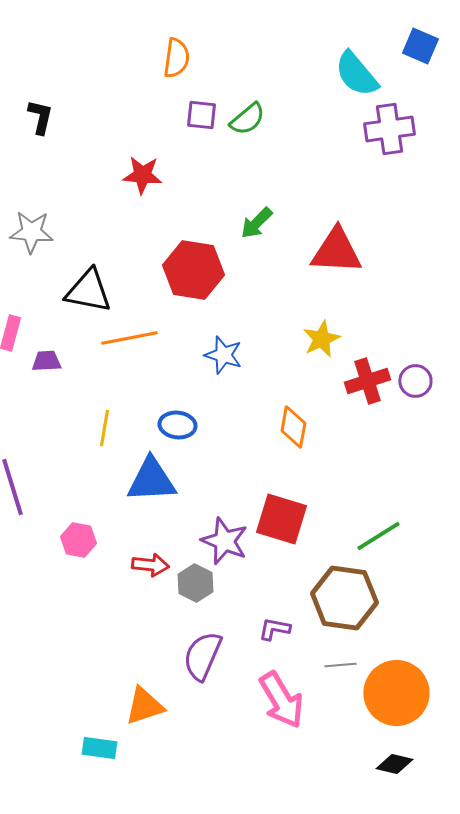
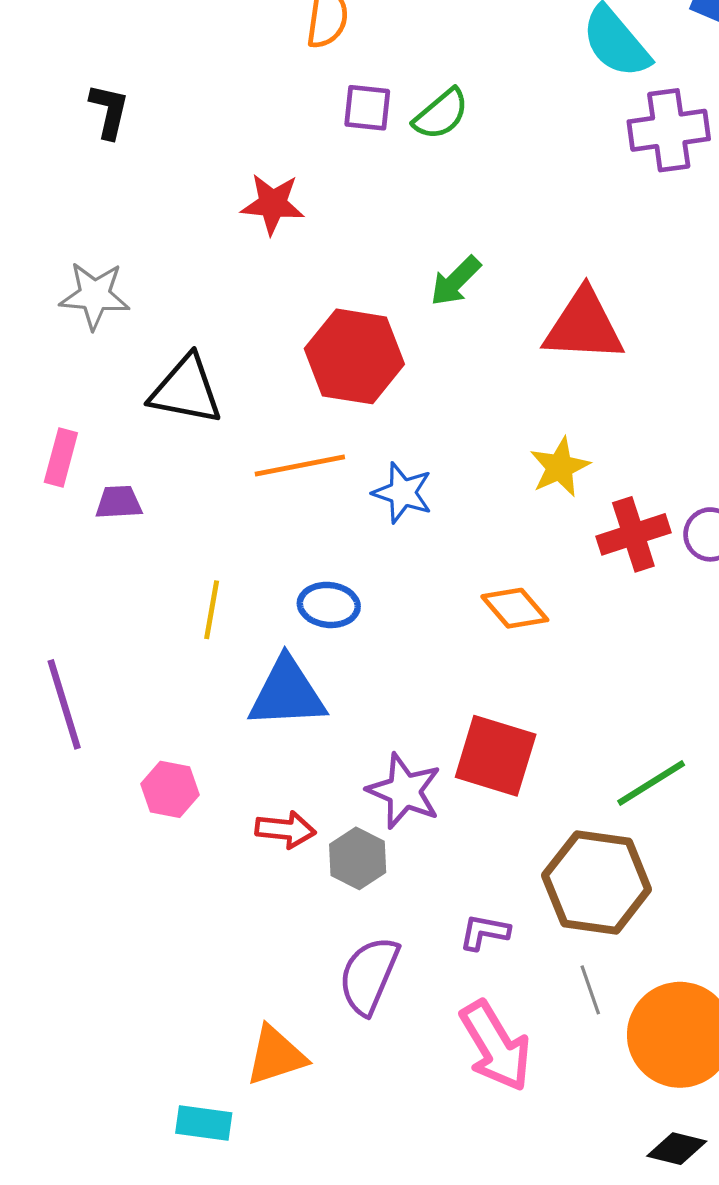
orange line: (129, 338) -> (300, 465), moved
orange diamond: (293, 427) -> (515, 608), turned -51
gray line: (340, 665) -> (590, 990), turned 76

